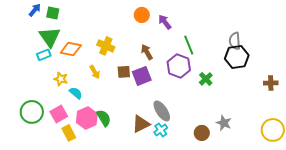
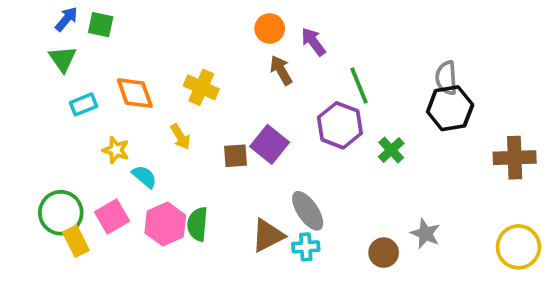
green triangle: (50, 37) -> (63, 59), moved, size x0.7
orange diamond: (71, 49) -> (135, 93), turned 60
brown arrow: (147, 52) -> (281, 70), moved
brown square: (124, 72) -> (235, 156), moved
purple square: (142, 76) -> (270, 144), turned -30
brown cross: (271, 83) -> (515, 158), size x1.5
green semicircle: (104, 118) -> (197, 224), turned -144
cyan cross: (161, 130) -> (306, 247), turned 32
yellow rectangle: (69, 133) -> (76, 241), moved

